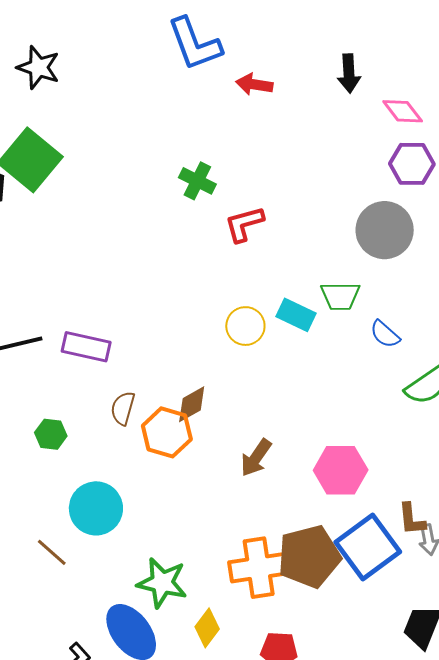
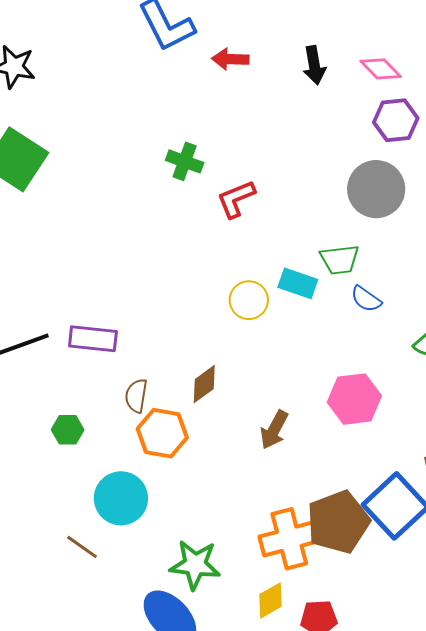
black arrow: (349, 73) -> (314, 65), moved
blue semicircle: (385, 334) -> (366, 299), moved
orange hexagon: (167, 432) -> (162, 433), moved
pink hexagon: (341, 470) -> (354, 399), moved
yellow diamond: (207, 628) -> (271, 600), moved, turned 30

